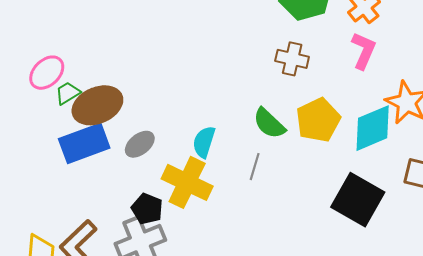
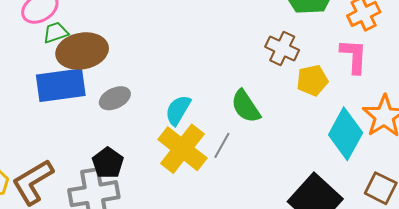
pink L-shape: (364, 51) -> (354, 56), turned -33
yellow pentagon: (318, 120) -> (312, 80), moved, size x0.7
cyan diamond: (373, 128) -> (346, 134), turned -51
yellow cross: (187, 182) -> (182, 149), moved

